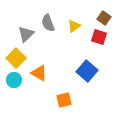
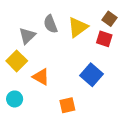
yellow triangle: (74, 26) -> (78, 27), size x1.5
cyan circle: (14, 80) -> (15, 99), moved

